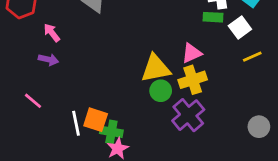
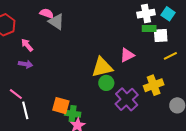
green rectangle: (213, 17) -> (149, 28), moved
white square: (240, 28) -> (161, 36), turned 35
yellow cross: (193, 80) -> (154, 85), moved
white line: (76, 123) -> (25, 110), moved

